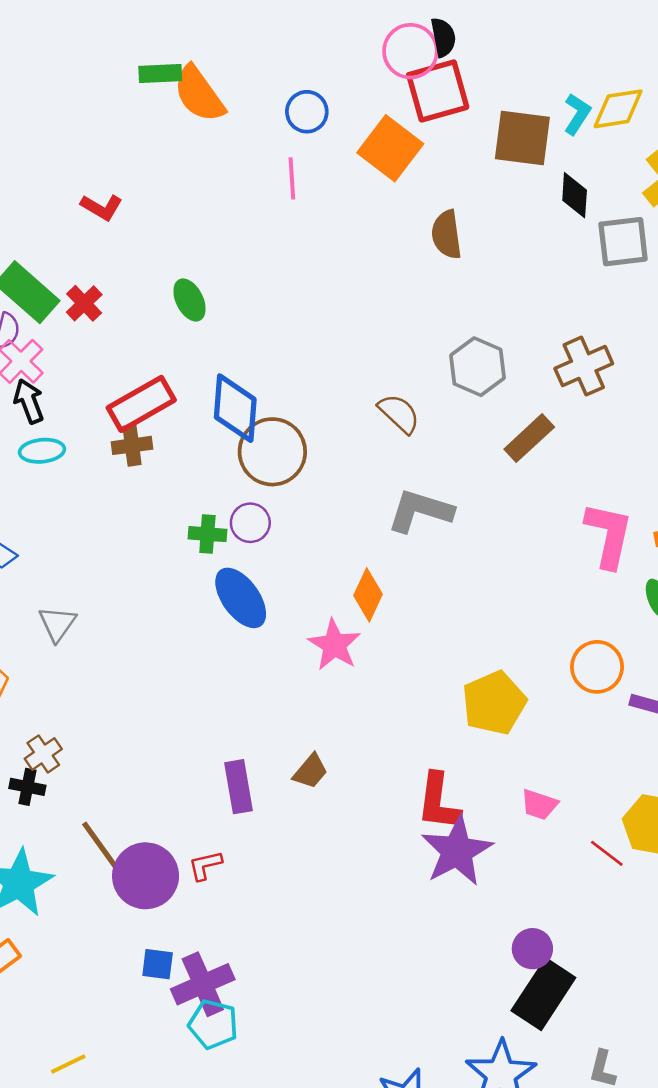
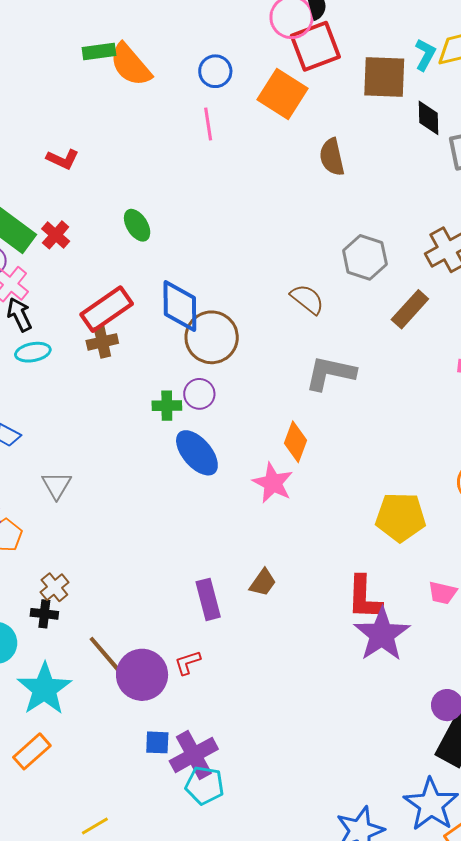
yellow pentagon: (494, 703) -> (401, 517), turned 30

